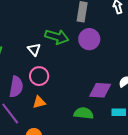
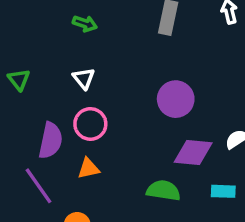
green arrow: (57, 37) -> (85, 24), moved, size x0.6
purple circle: (89, 39) -> (176, 99), moved

